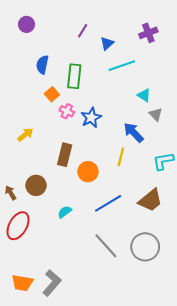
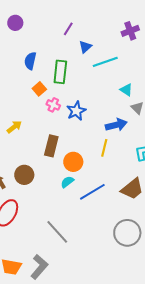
blue triangle: (107, 43) -> (85, 47), moved
blue arrow: (133, 132) -> (116, 125), turned 120
cyan semicircle: (65, 212) -> (67, 182), moved
gray line: (106, 246) -> (57, 232), moved

